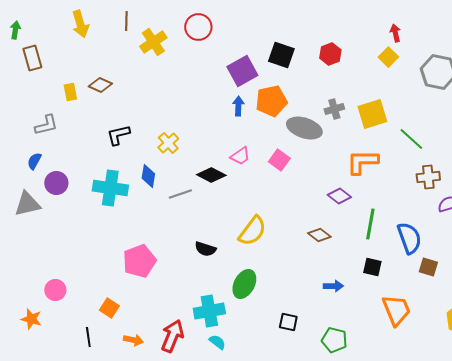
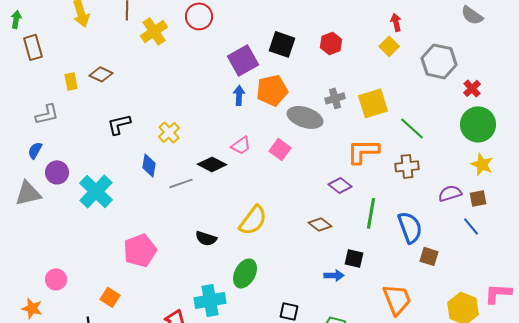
brown cross: (428, 177) -> (407, 166), moved
cyan cross: (110, 188) -> (96, 191), moved, turned 36
black square: (372, 267) -> (354, 258), moved

